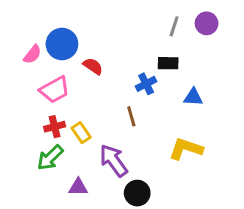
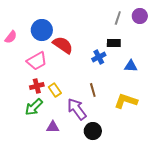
pink semicircle: (32, 54) -> (11, 37), moved
red semicircle: (93, 66) -> (63, 45), size x1.5
brown line: (131, 116) -> (93, 90), moved

